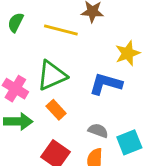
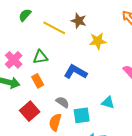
yellow star: (128, 53) -> (98, 41), moved
green triangle: (52, 75) -> (40, 57), size x0.7

